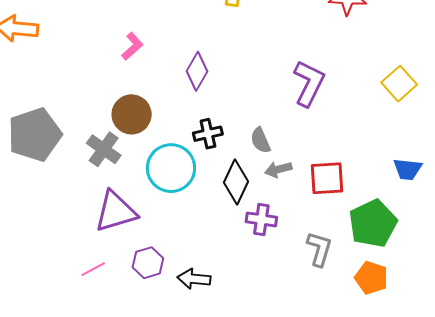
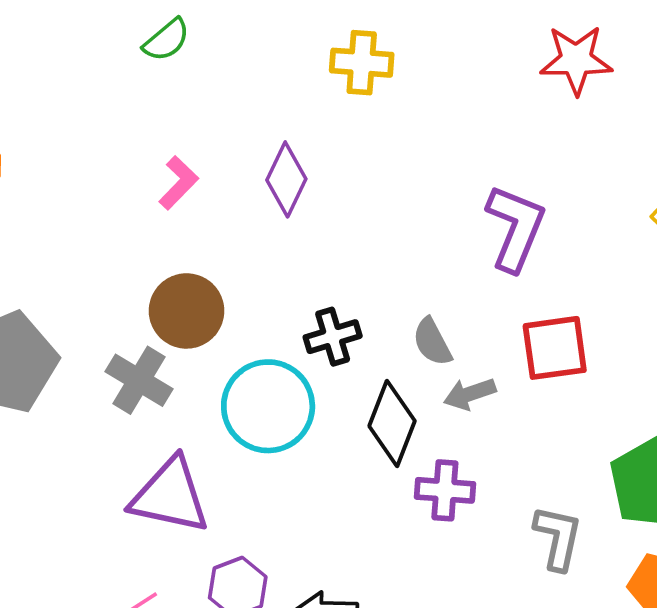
purple diamond: (197, 71) -> (286, 179), moved
red square: (327, 178) -> (555, 348), moved
purple triangle: (116, 212) -> (170, 496), turned 33

